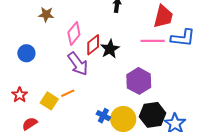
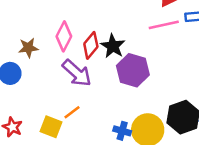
brown star: (46, 15) -> (28, 48), moved
purple hexagon: (139, 81) -> (133, 70), moved

